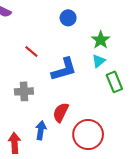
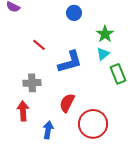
blue arrow: (41, 130) -> (48, 130), moved
red arrow: (15, 143) -> (23, 111), moved

